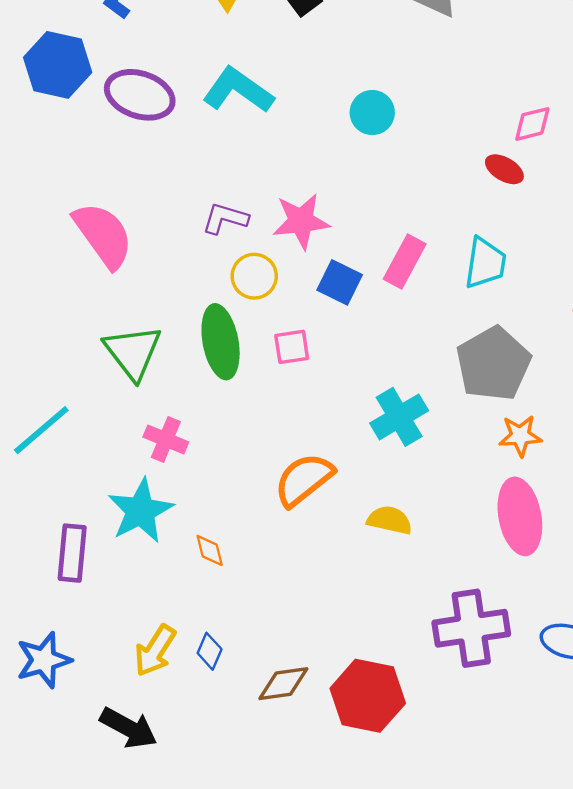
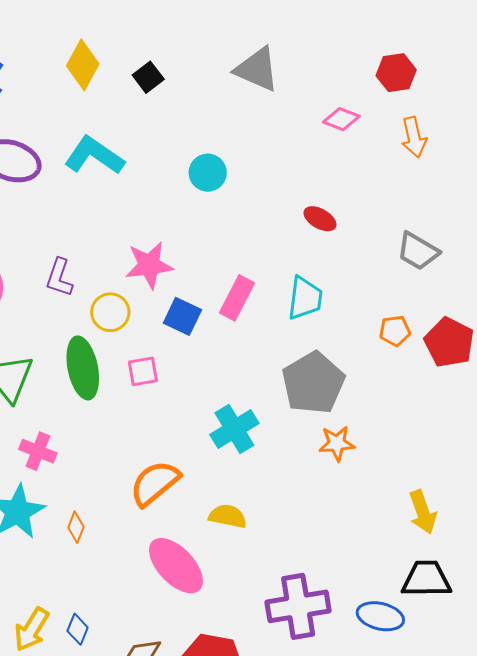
pink diamond: (532, 124) -> (341, 119), moved, turned 36
purple L-shape: (225, 218) -> (59, 278), moved, turned -87
pink ellipse: (520, 516) -> (176, 566), moved, turned -32
orange diamond: (210, 550) -> (76, 527), moved, turned 36

